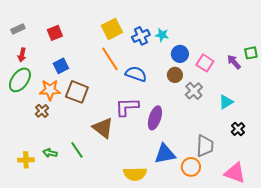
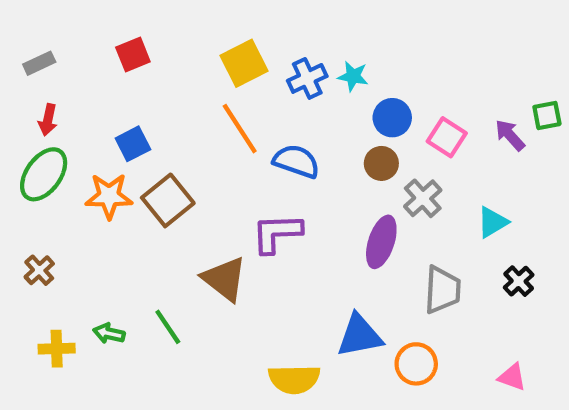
red square: (55, 33) -> (133, 54), moved
brown square: (77, 92) -> (168, 200), turned 30
brown cross: (42, 111) -> (39, 270), moved
purple ellipse: (155, 118) -> (381, 242), moved
gray trapezoid: (205, 146) -> (442, 290), moved
pink triangle: (235, 173) -> (512, 377), size x0.6

